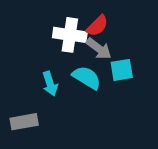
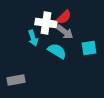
cyan square: (122, 70) -> (89, 48), moved
cyan arrow: (50, 84) -> (33, 38), moved

